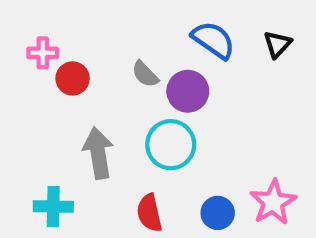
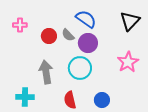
blue semicircle: (213, 40) -> (86, 19), moved
black triangle: (277, 44) -> (130, 21), size x1.5
red circle: (73, 78) -> (49, 36), moved
pink star: (273, 202) -> (128, 62), moved

